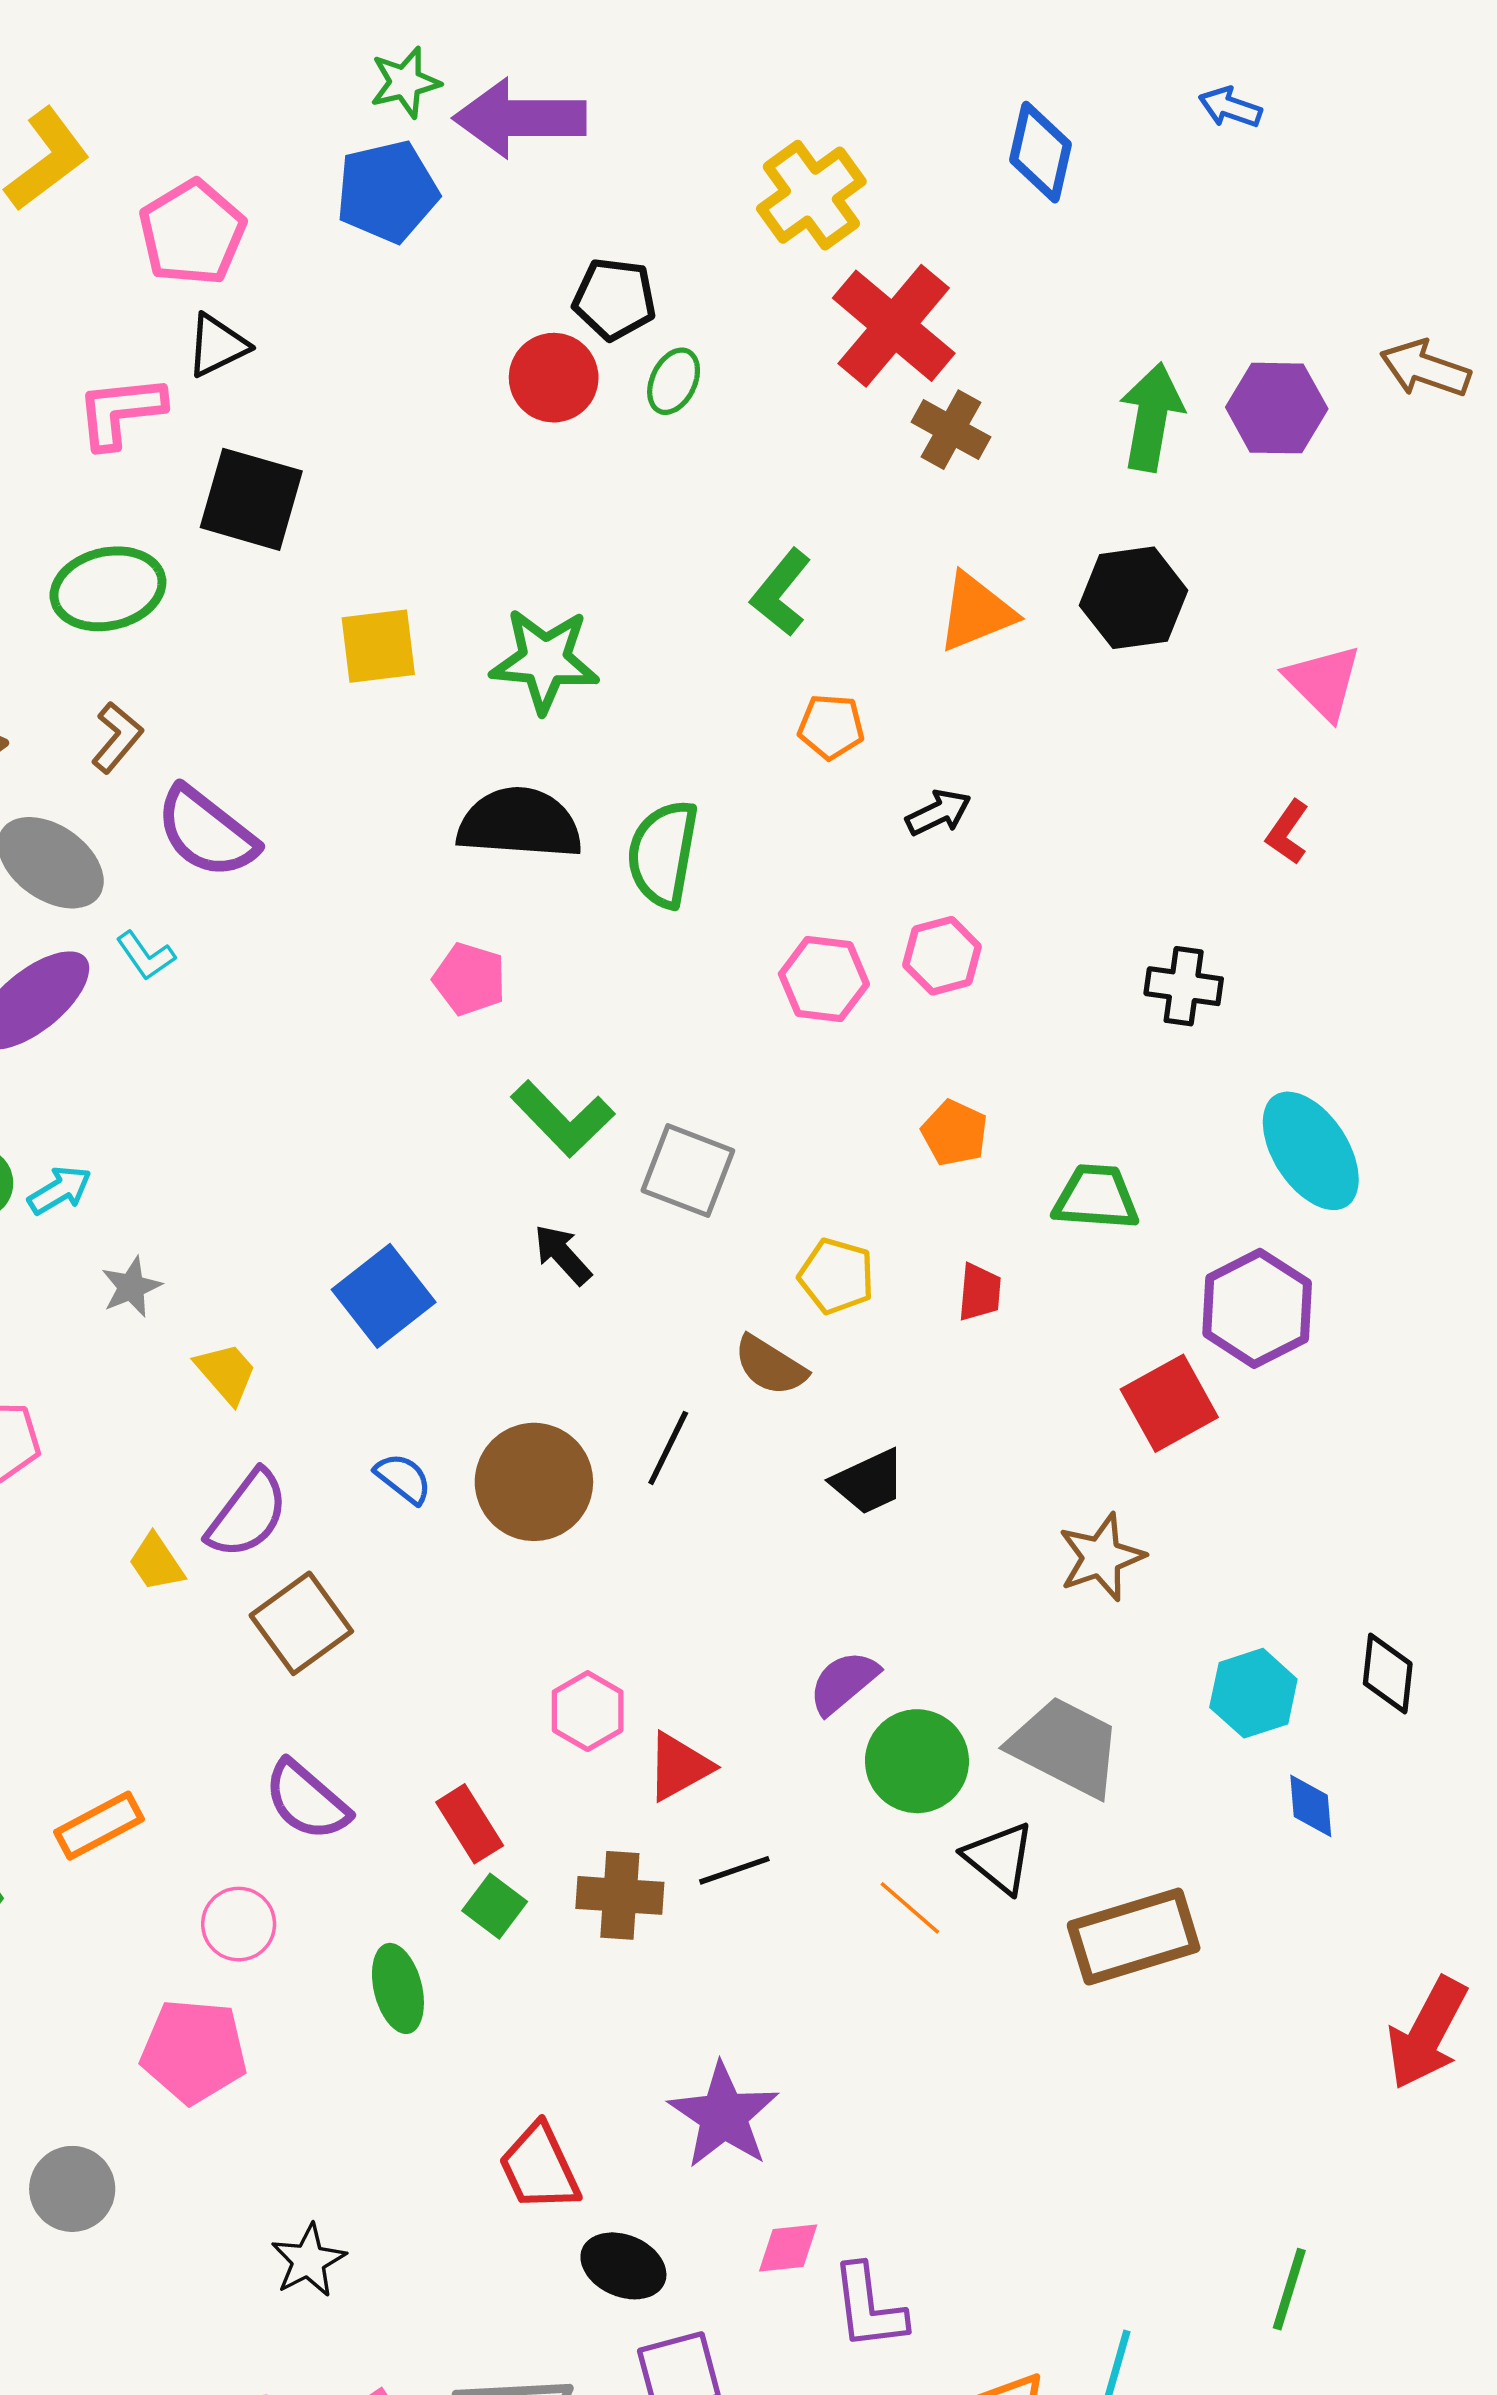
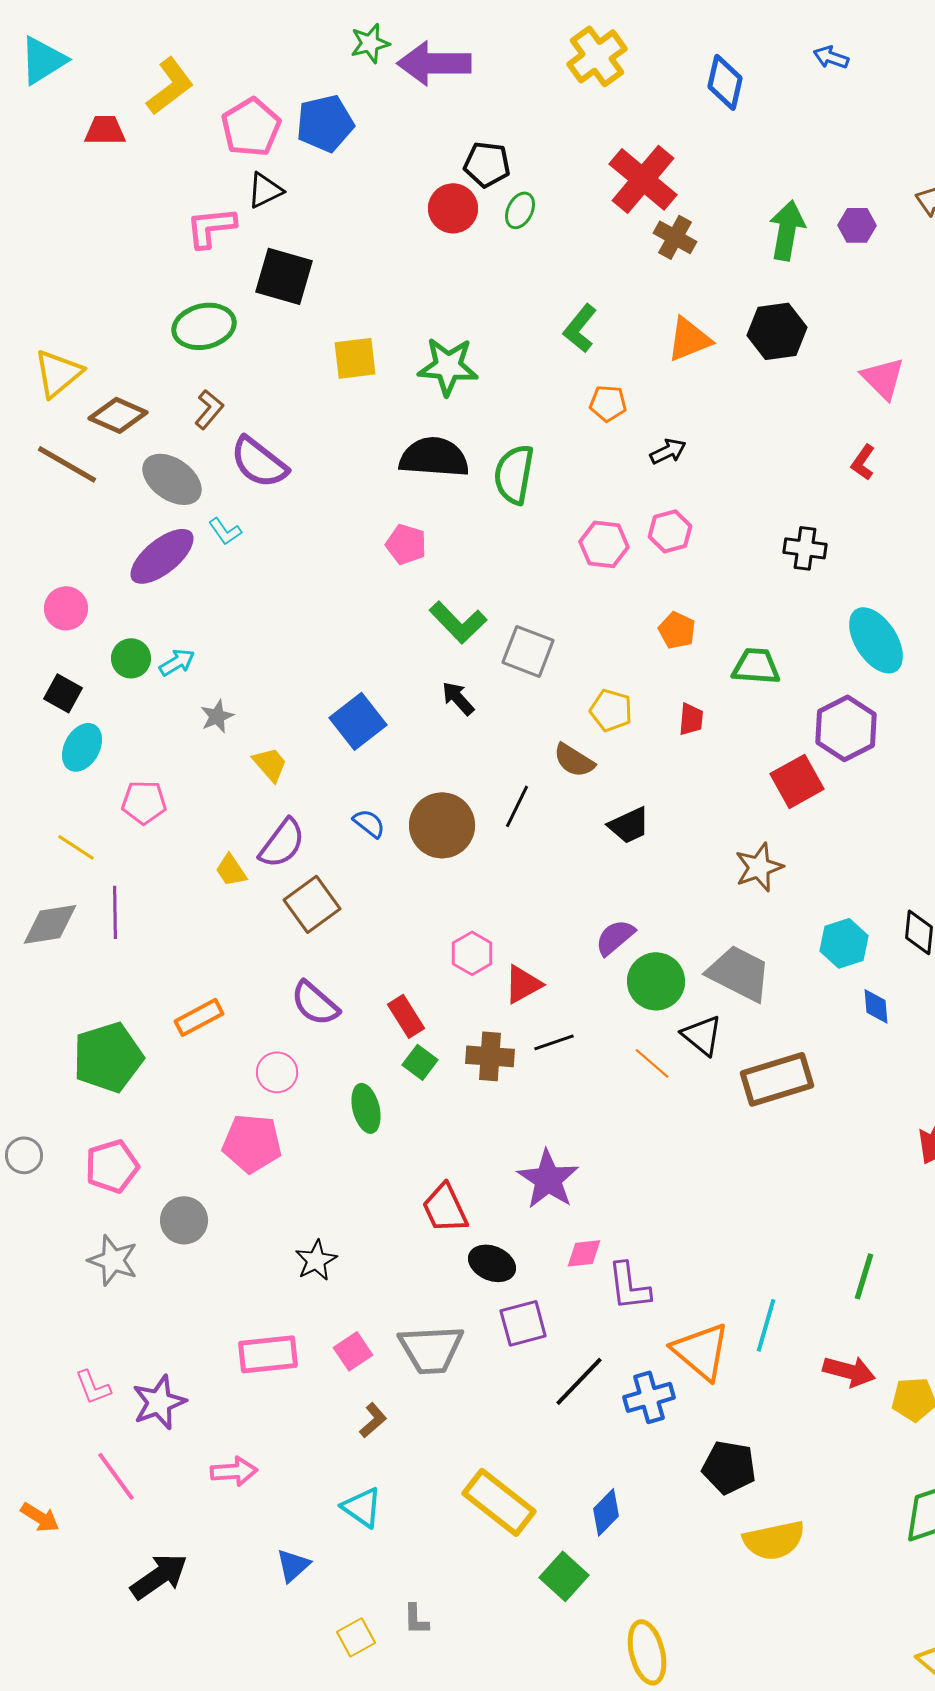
blue pentagon: (387, 192) -> (325, 123), moved
yellow cross: (811, 195) -> (597, 56), moved
purple hexagon: (1277, 408) -> (857, 225), size x0.7

